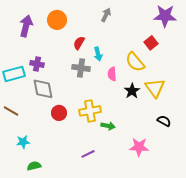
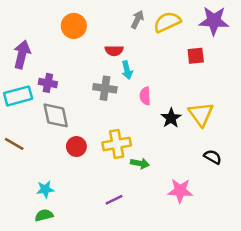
purple arrow: (26, 26) -> (22, 54), moved
red semicircle: (79, 43) -> (114, 51), moved, turned -120
red square: (151, 43) -> (196, 56), turned 32
yellow semicircle: (135, 62) -> (167, 22), moved, turned 105
cyan star: (23, 142) -> (45, 189), moved

